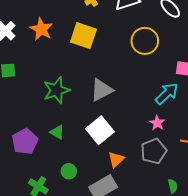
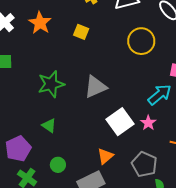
yellow square: (83, 36) -> (81, 32), size x0.6
white square: (100, 130) -> (120, 122), moved
purple pentagon: (25, 142) -> (18, 149), moved
gray pentagon: (154, 151) -> (144, 164), moved, turned -30

